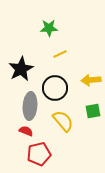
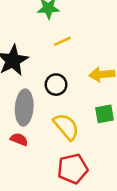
black circle: (55, 88) -> (56, 85), size x0.7
red pentagon: (39, 154) -> (73, 169), moved

